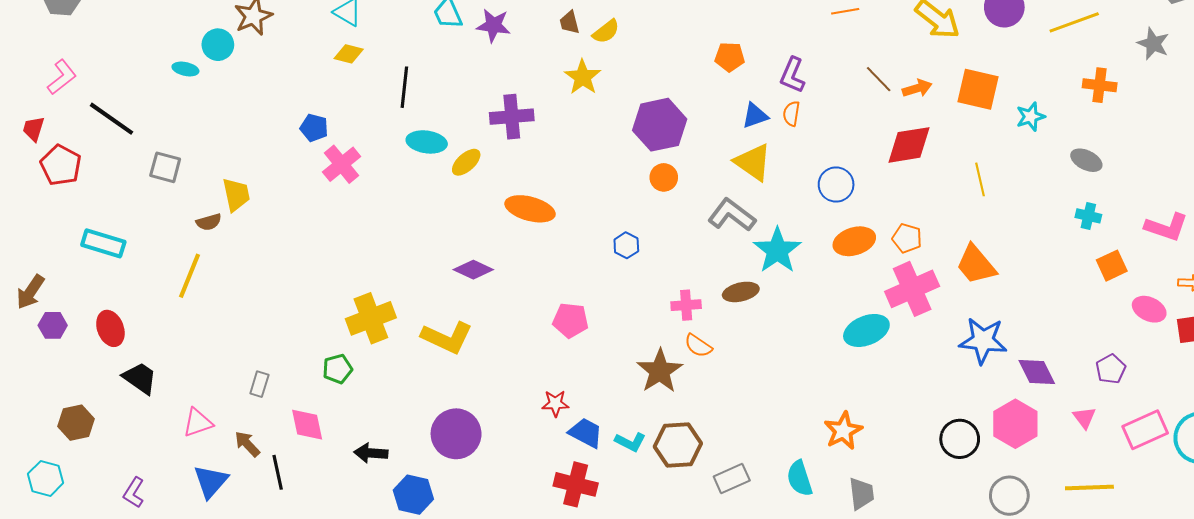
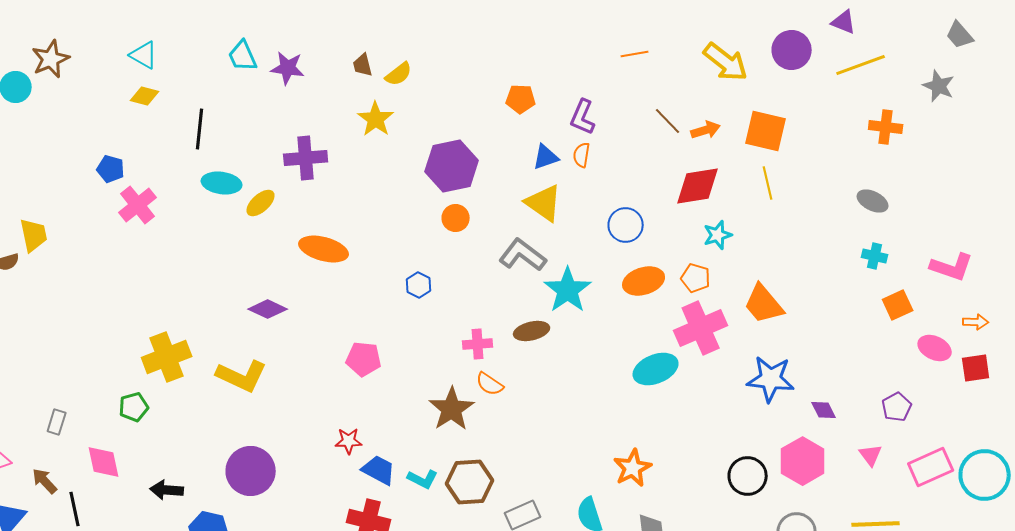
cyan star: (1031, 117) -> (718, 235), moved
yellow line: (980, 179) -> (768, 183), moved
purple diamond: (1037, 372) -> (824, 410), size x0.7

